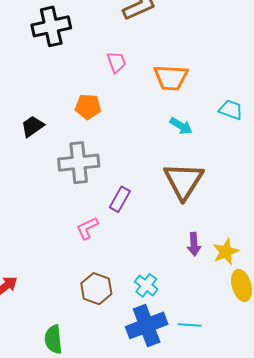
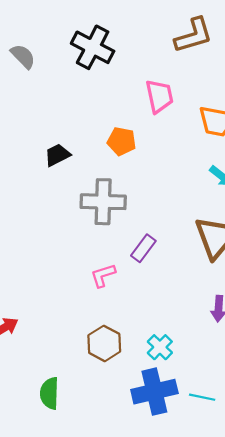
black cross: (51, 26) -> (93, 47), turned 33
pink trapezoid: (116, 62) -> (159, 96), size x1.4

